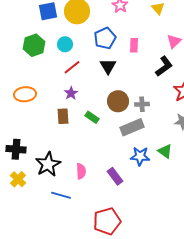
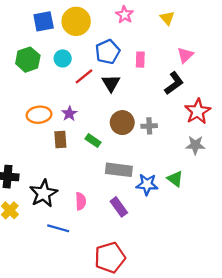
red line: (72, 67) -> (84, 76), moved
orange ellipse: (25, 94) -> (39, 115), moved
gray rectangle: (132, 127) -> (119, 170), moved, turned 30

